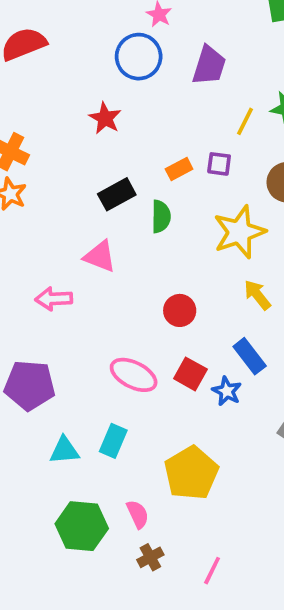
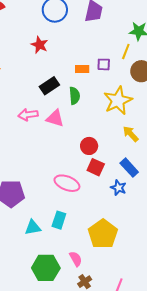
yellow line: (245, 121) -> (126, 52), moved
orange rectangle: (179, 169) -> (82, 69), turned 32
pink triangle: (100, 256) -> (55, 118), moved
pink arrow: (54, 299) -> (28, 115), moved
red square: (190, 374) -> (96, 167), moved

